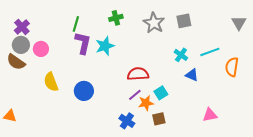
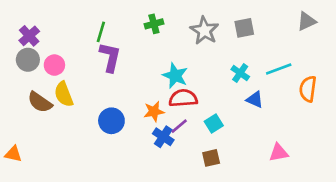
gray triangle: (239, 23) -> (307, 21), moved, turned 35
cyan star: (105, 46) -> (175, 76), moved, turned -30
brown semicircle: (16, 62) -> (40, 102), moved
yellow semicircle: (51, 82) -> (64, 94), moved
orange star: (146, 103) -> (154, 111), moved
blue cross: (127, 121) -> (163, 137), moved

